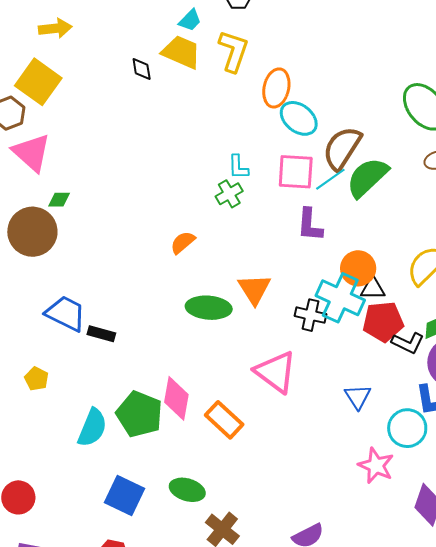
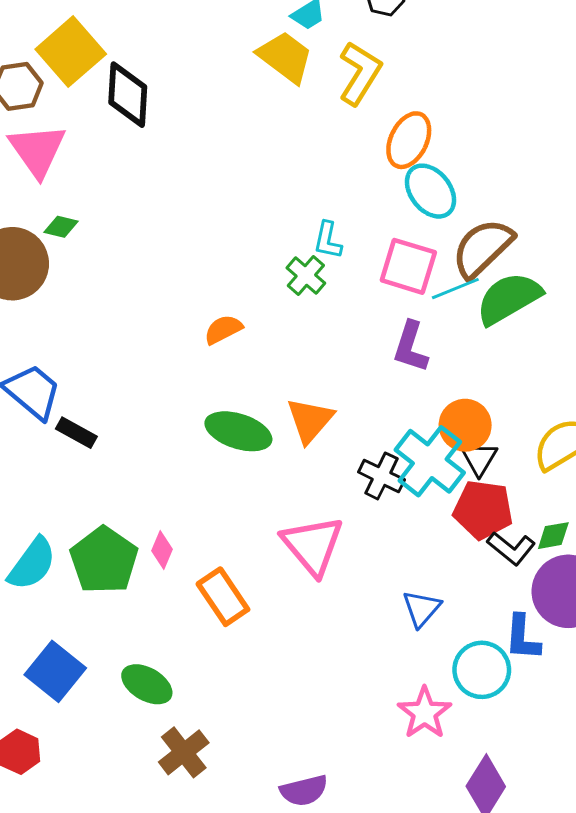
black diamond: (142, 69) -> (128, 95), moved, size x1.8
green cross: (229, 194) -> (306, 276), turned -32
black triangle: (373, 288) -> (479, 459), turned 48
pink diamond: (176, 398) -> (162, 550), size x0.6

